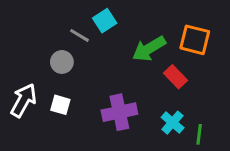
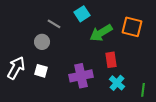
cyan square: (105, 21) -> (82, 14), moved
red rectangle: (176, 77) -> (111, 60), moved, turned 35
green line: (199, 134) -> (143, 90), moved

